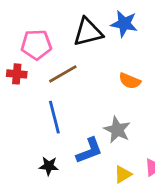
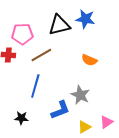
blue line: (54, 117) -> (35, 86), turned 30
black star: (49, 166) -> (21, 118), moved

